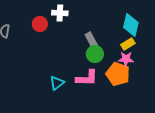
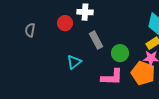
gray rectangle: (92, 41) -> (96, 40), moved
cyan triangle: (57, 83) -> (74, 62), moved

